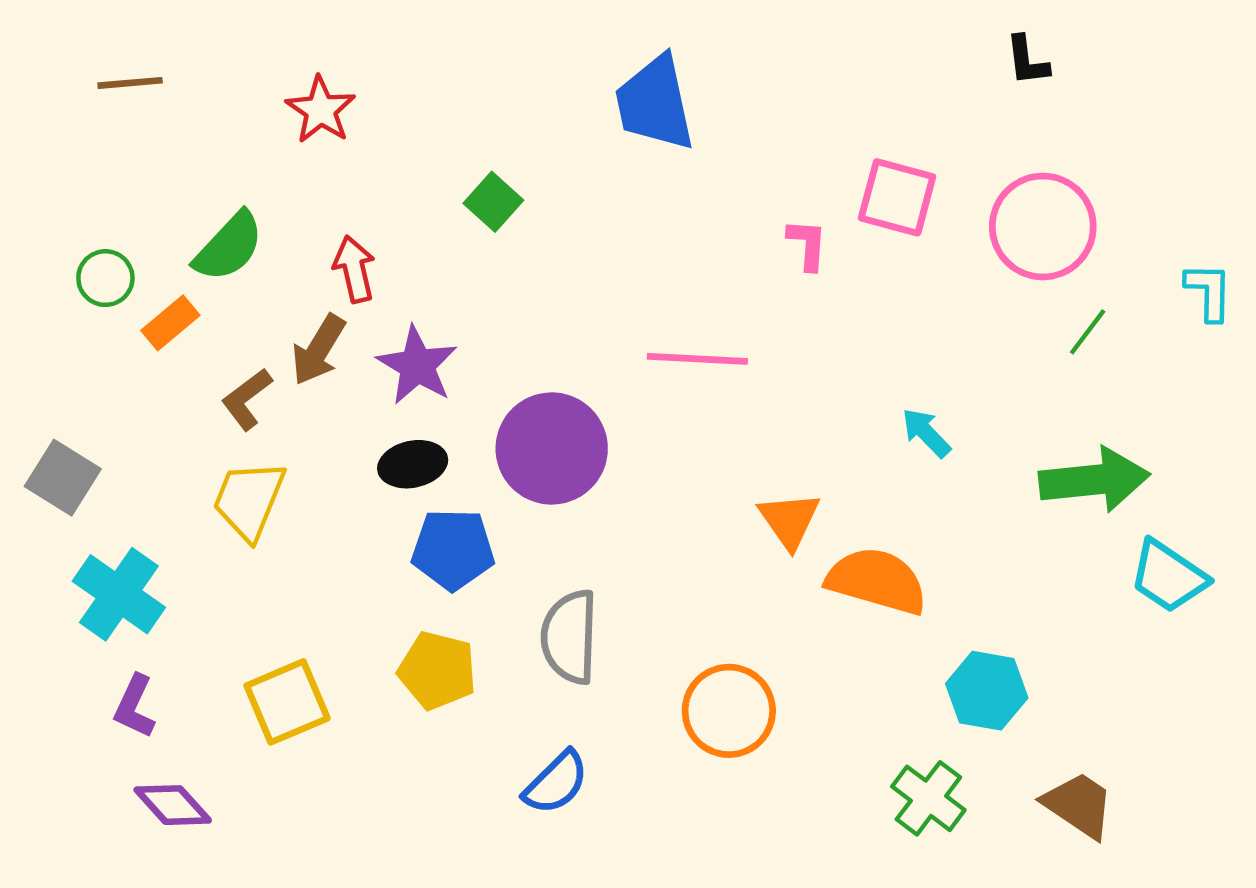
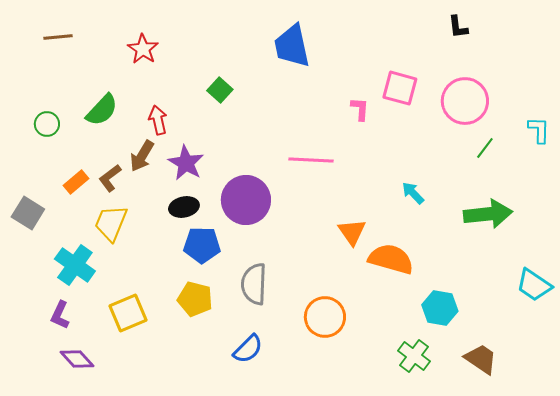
orange rectangle: (170, 323) -> (76, 182), moved
cyan trapezoid: (1168, 576) -> (534, 285), moved
cyan cross: (119, 594) -> (75, 265), moved

